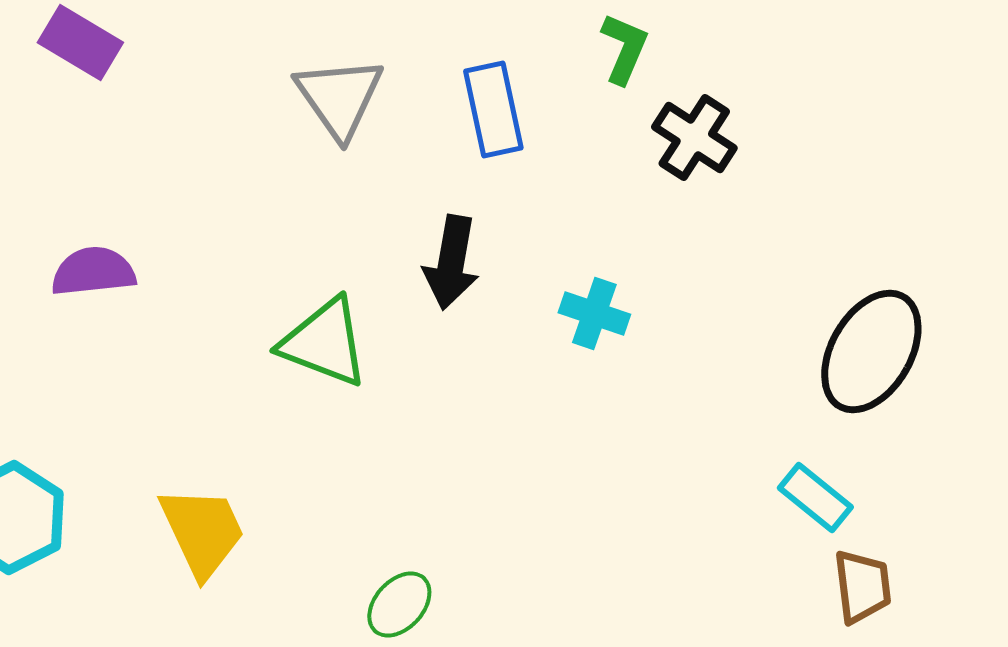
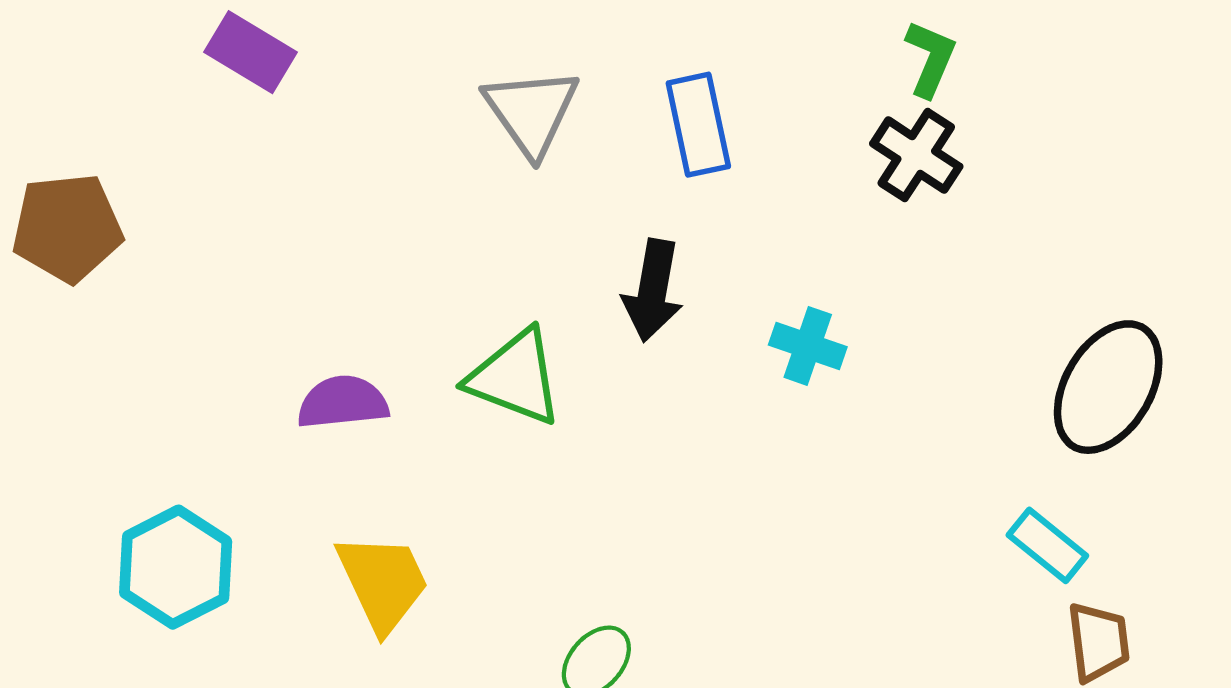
green L-shape: (624, 48) -> (930, 59), moved
purple semicircle: (93, 272) -> (343, 402), moved

